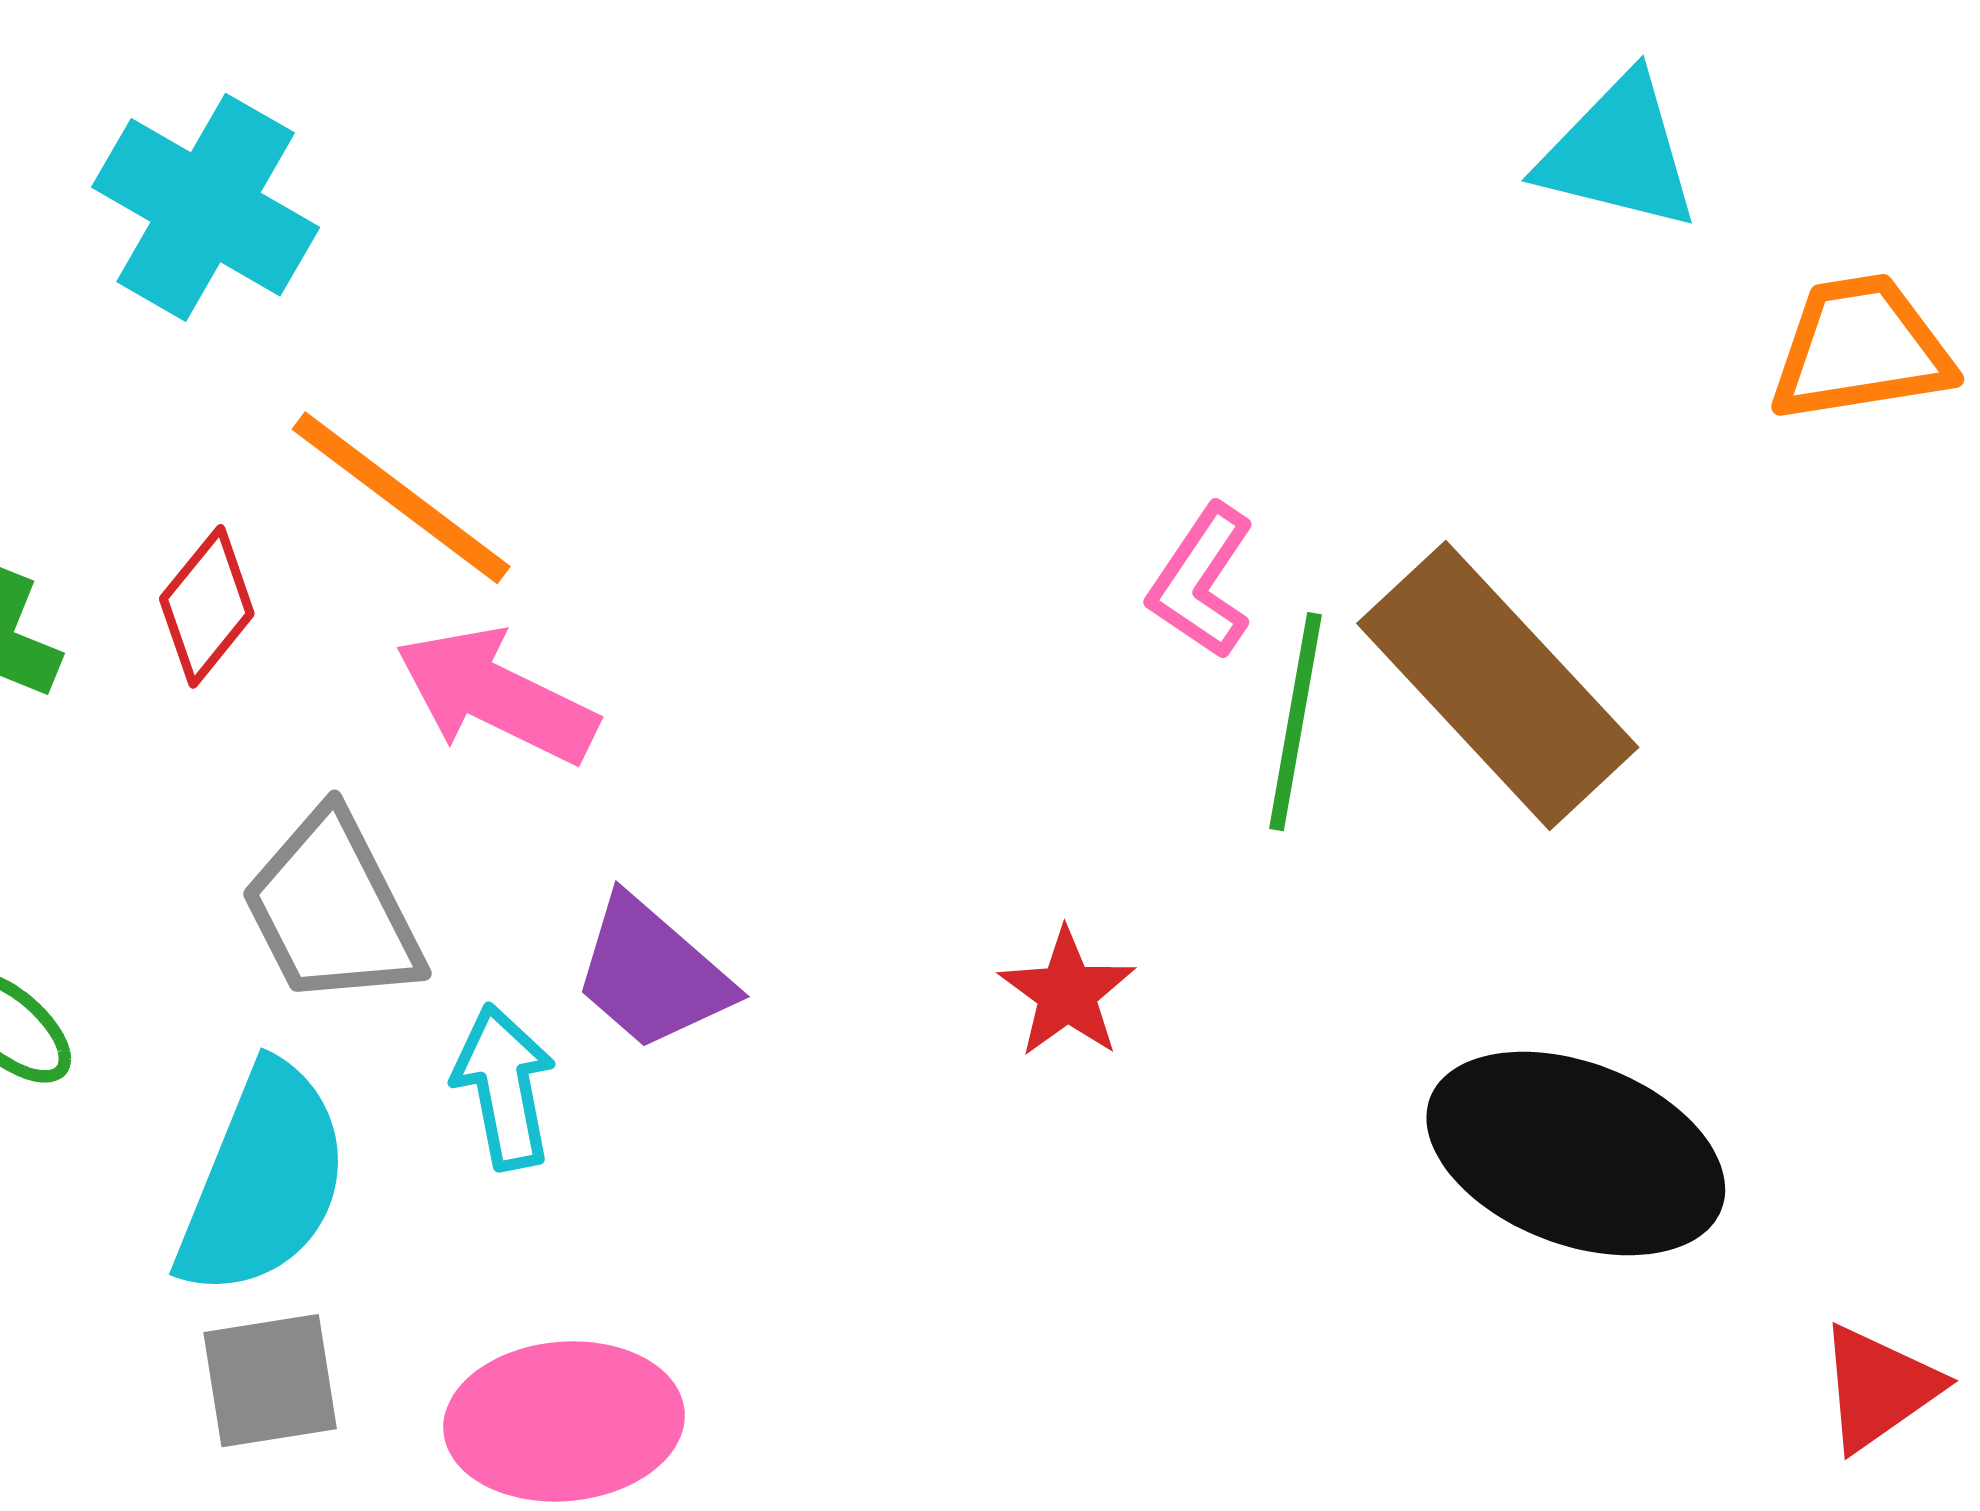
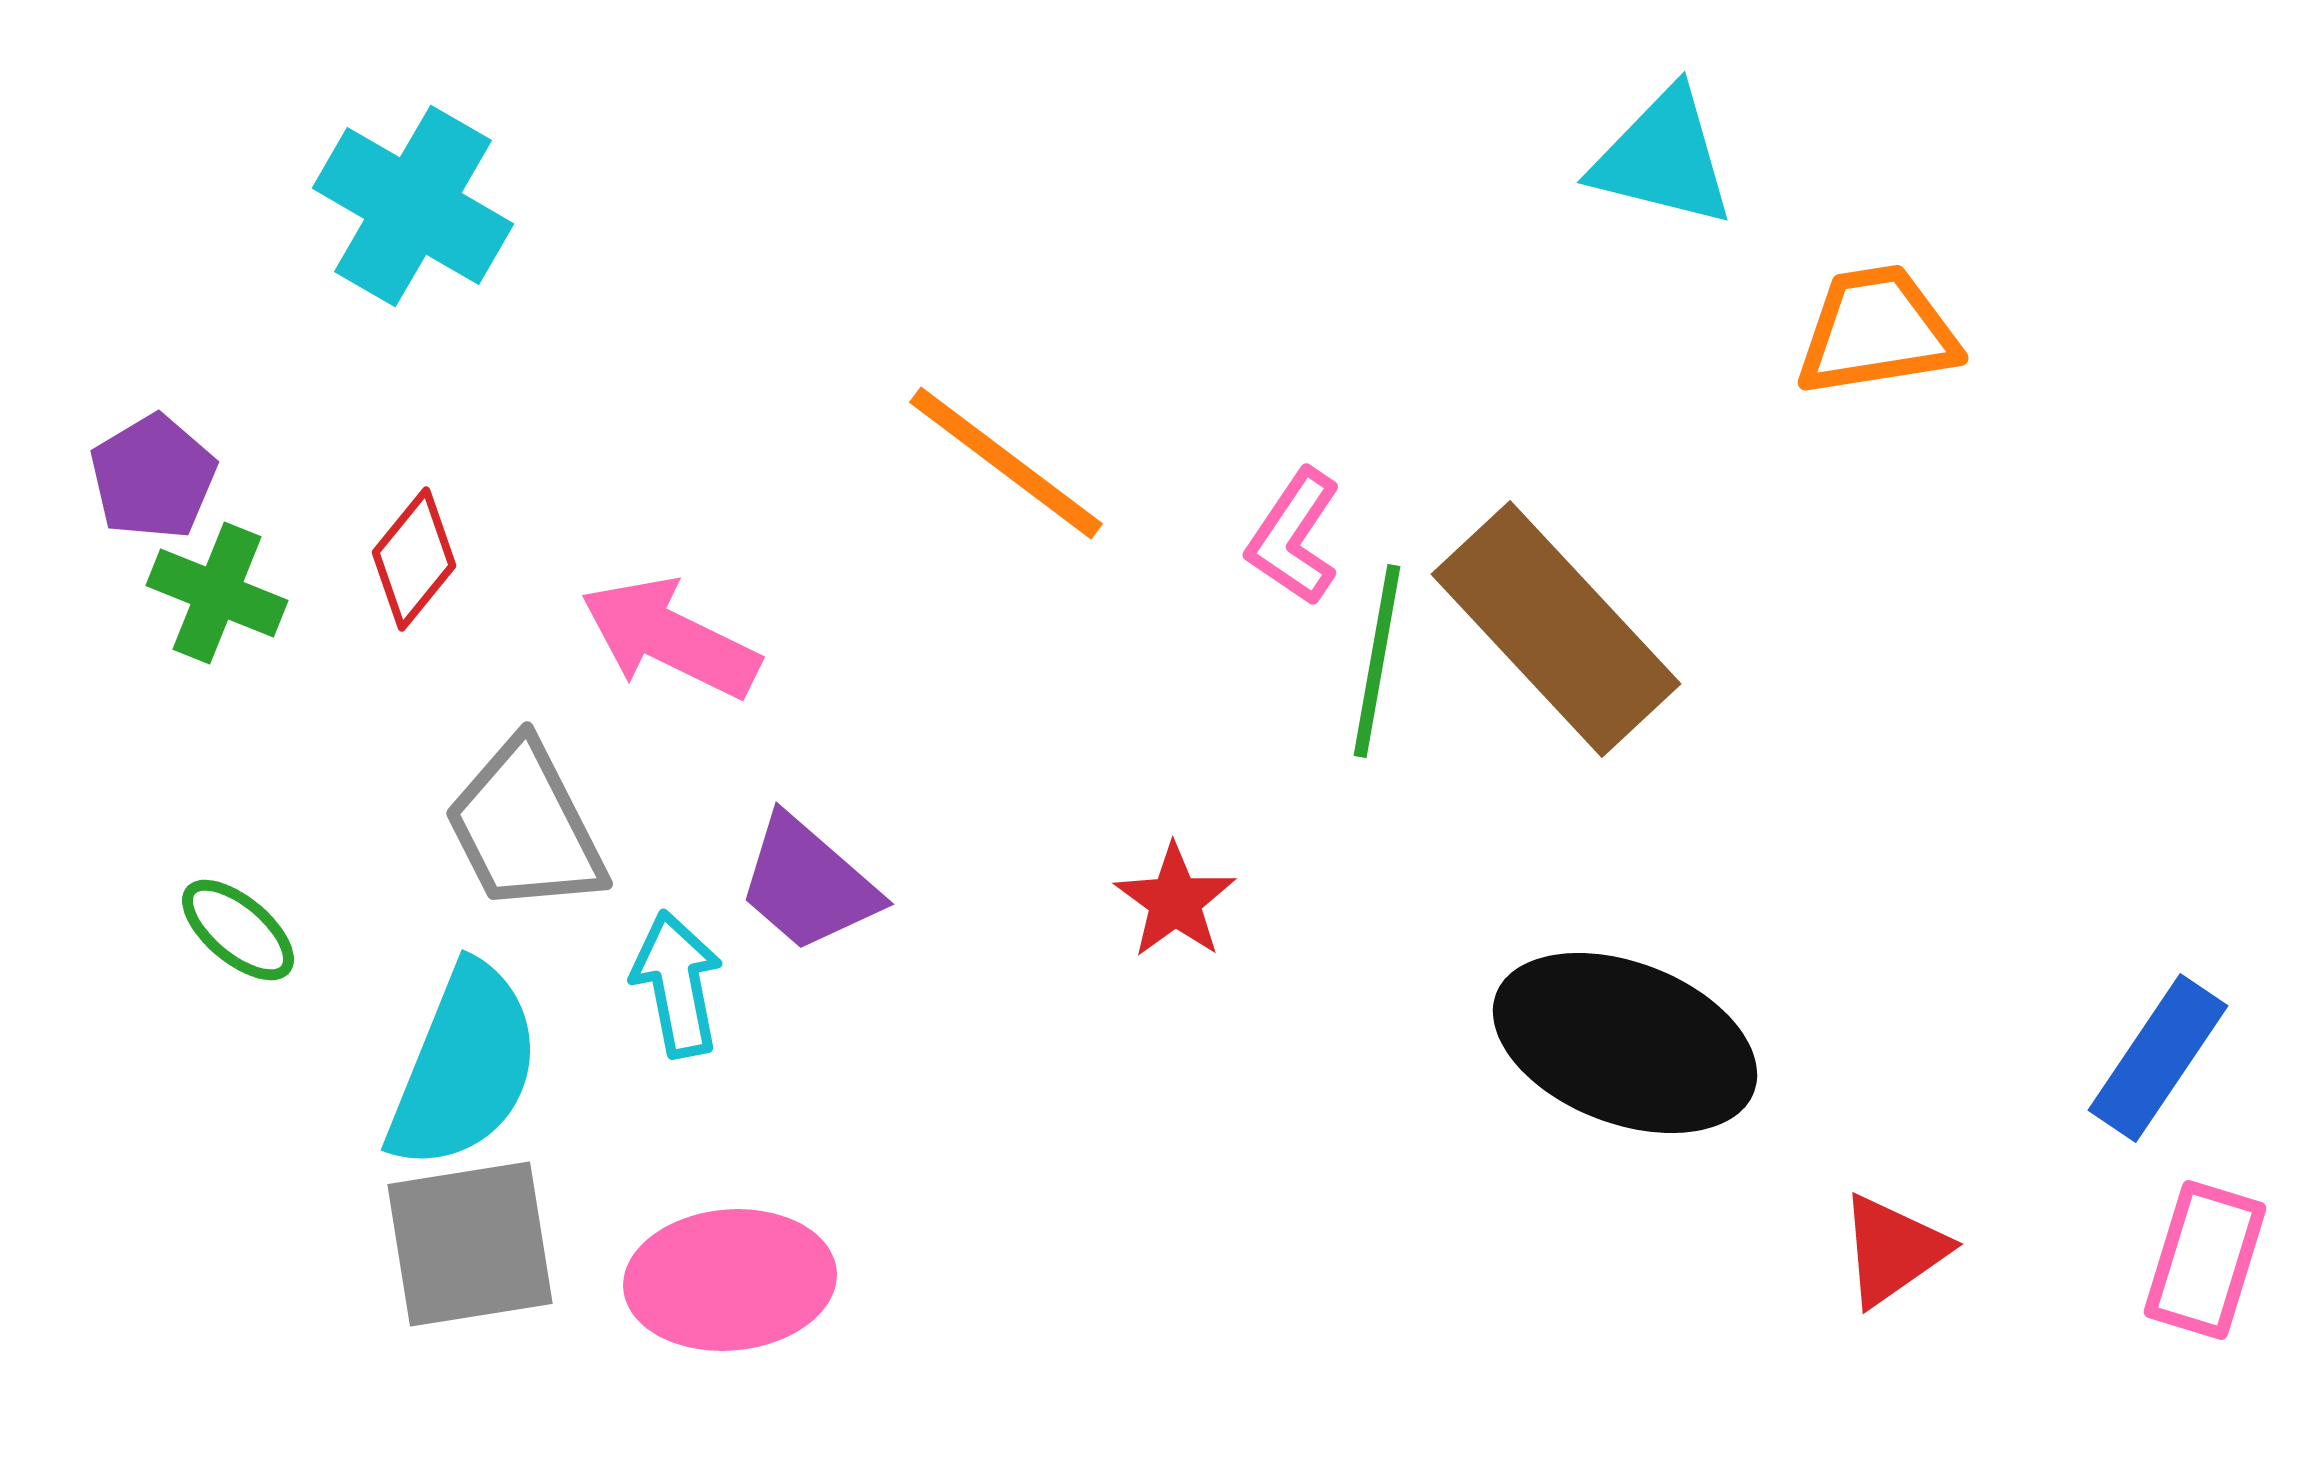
orange line: (401, 498) -> (1006, 463), moved
gray square: (270, 1381) -> (470, 1244), size x1.4

